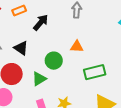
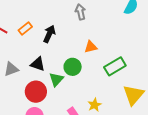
green triangle: (39, 79) -> (56, 79), moved

